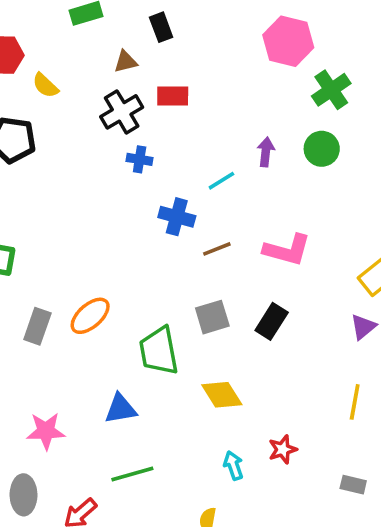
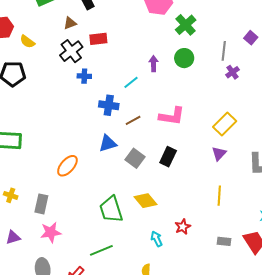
gray square: (212, 317) -> (135, 158), turned -30
gray rectangle: (37, 326) -> (41, 204), moved
green trapezoid: (159, 351) -> (111, 209), moved
blue triangle: (121, 409) -> (108, 143), moved

